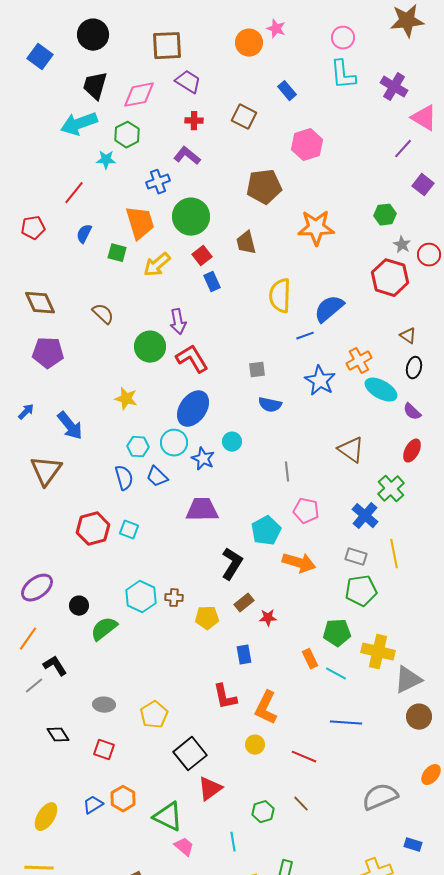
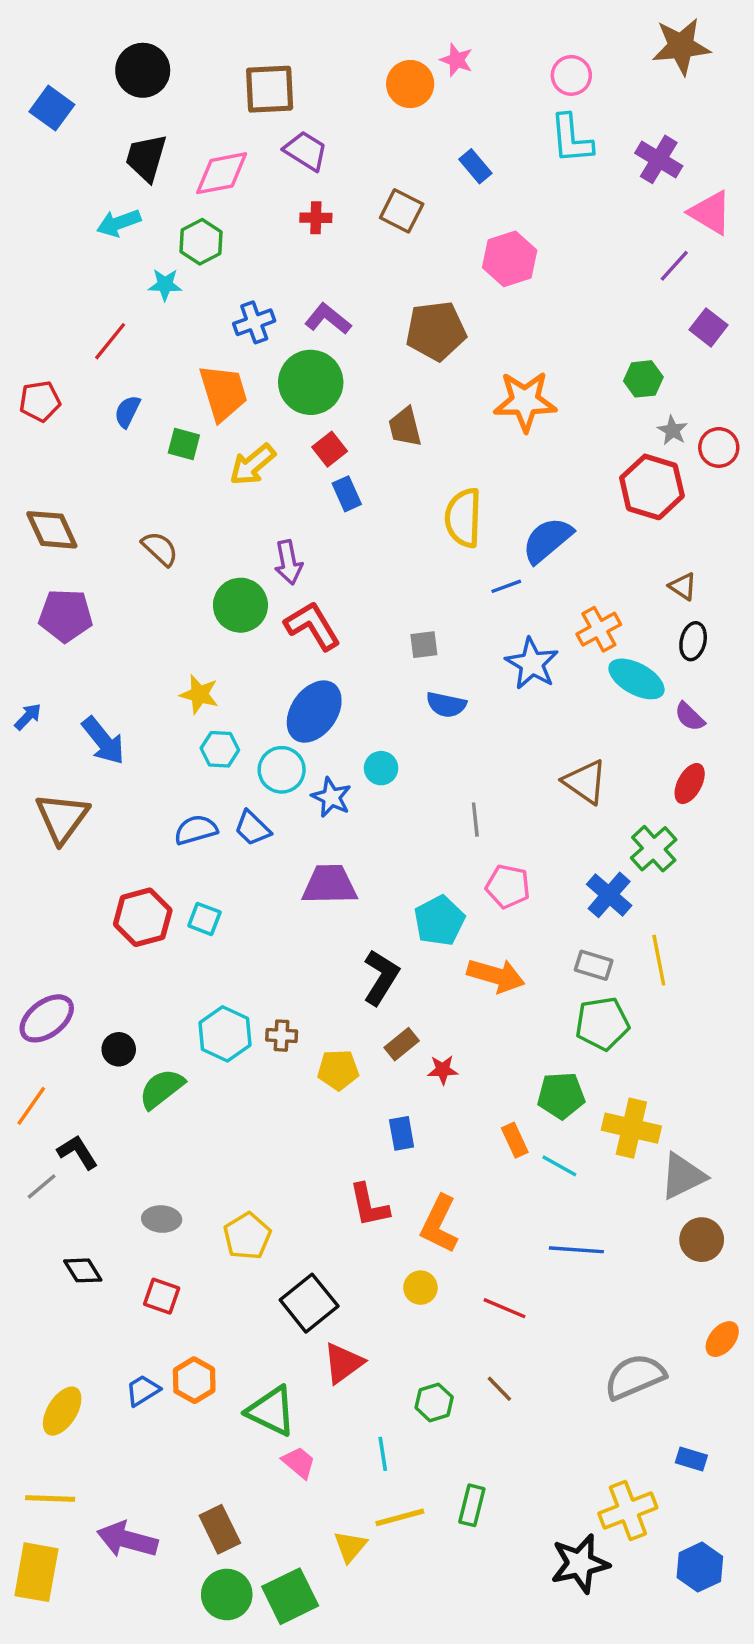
cyan arrow: (79, 124) -> (119, 223), size x0.7
purple L-shape: (187, 156) -> (328, 319), moved
cyan hexagon: (138, 447) -> (220, 749), moved
blue semicircle: (124, 478) -> (196, 830), turned -90

